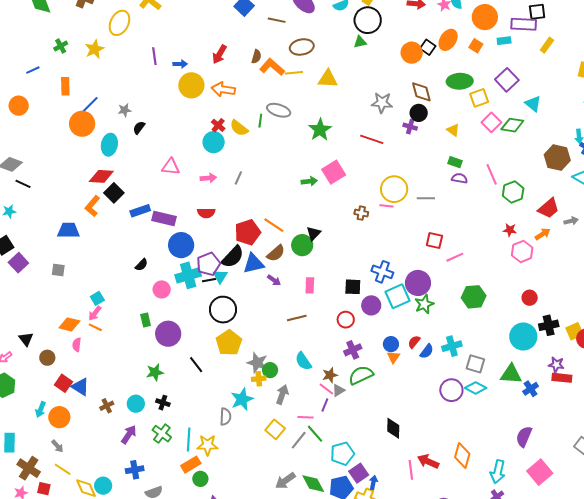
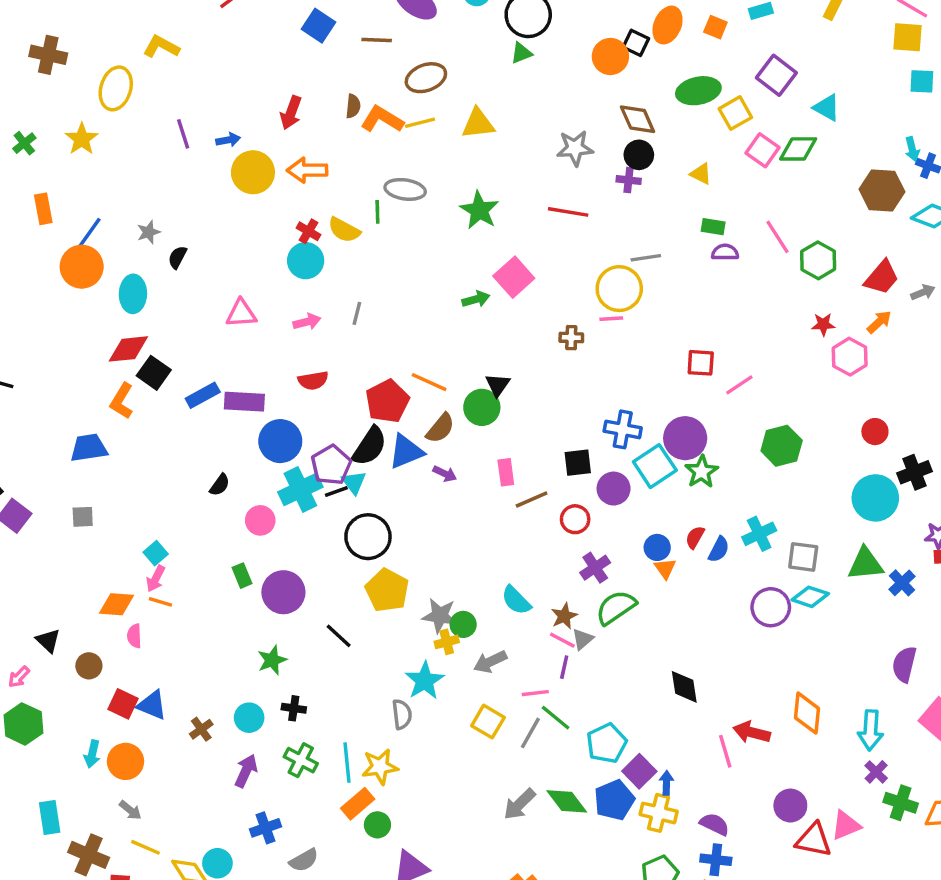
gray line: (426, 198) -> (646, 258), moved
brown line: (297, 318) -> (532, 500), moved
gray arrow: (282, 395) -> (490, 662), turned -126

